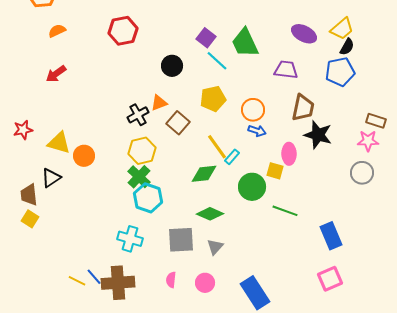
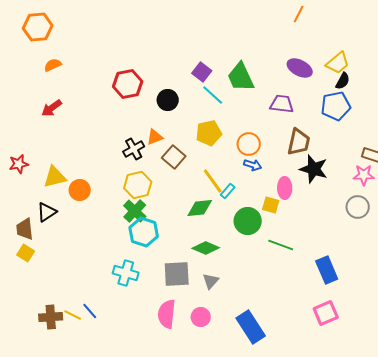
red hexagon: (123, 31) -> (128, 84), moved
yellow triangle: (59, 143) -> (55, 177), turned -30
pink semicircle: (171, 280) -> (167, 314), size x1.8
brown cross: (118, 283) -> (51, 317), moved, size x0.7

